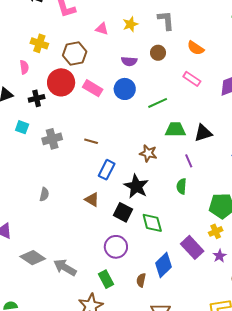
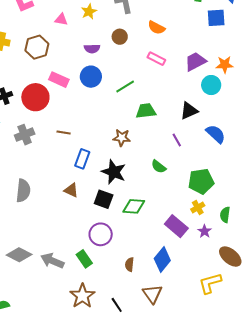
red circle: (61, 82) -> (35, 97), moved
black triangle: (203, 133) -> (189, 111), moved
purple line: (189, 161) -> (177, 140), moved
green semicircle: (181, 186) -> (159, 167), turned -49
gray semicircle: (44, 194) -> (23, 191), size x1.6
green diamond: (152, 223) -> (134, 206), turned -65
blue diamond: (164, 265) -> (162, 260), moved
green rectangle: (106, 279) -> (84, 259), moved

